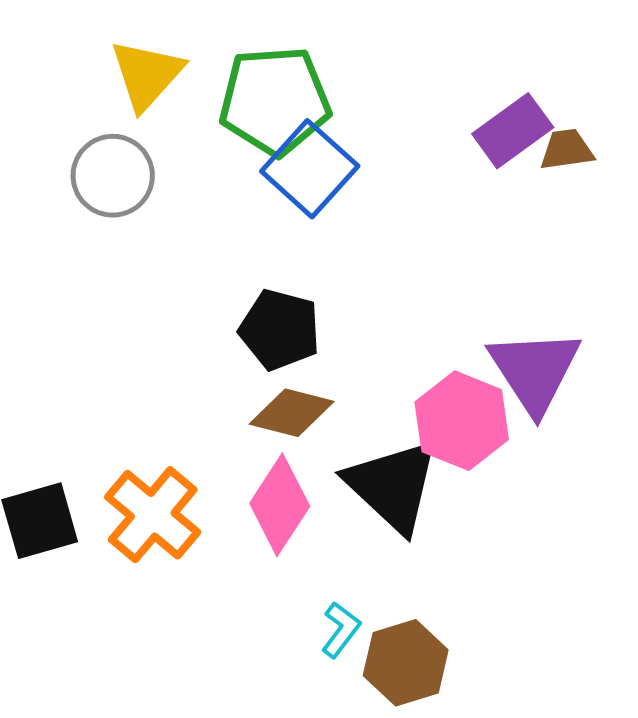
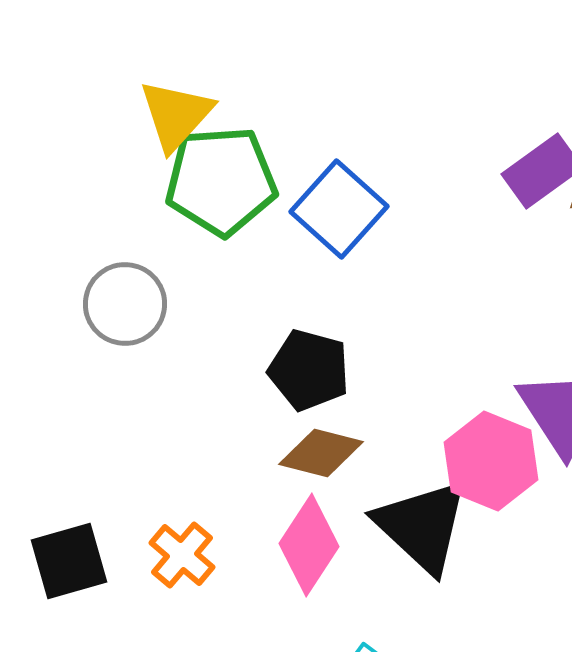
green pentagon: (275, 101) -> (221, 181), moved
gray circle: (113, 176) -> (125, 304), moved
orange cross: (153, 515) -> (182, 555), size x0.7

